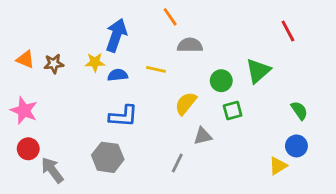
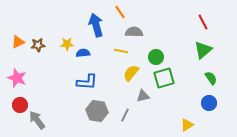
blue arrow: (116, 35) -> (96, 25), moved, turned -35
orange triangle: (25, 59) -> (18, 42), turned -48
yellow line: (156, 69) -> (121, 51), moved
green triangle: (258, 71) -> (203, 50), moved
green square: (233, 110) -> (164, 78), size x1.5
gray hexagon: (108, 157) -> (97, 111), moved
yellow triangle: (278, 166) -> (187, 125), moved

